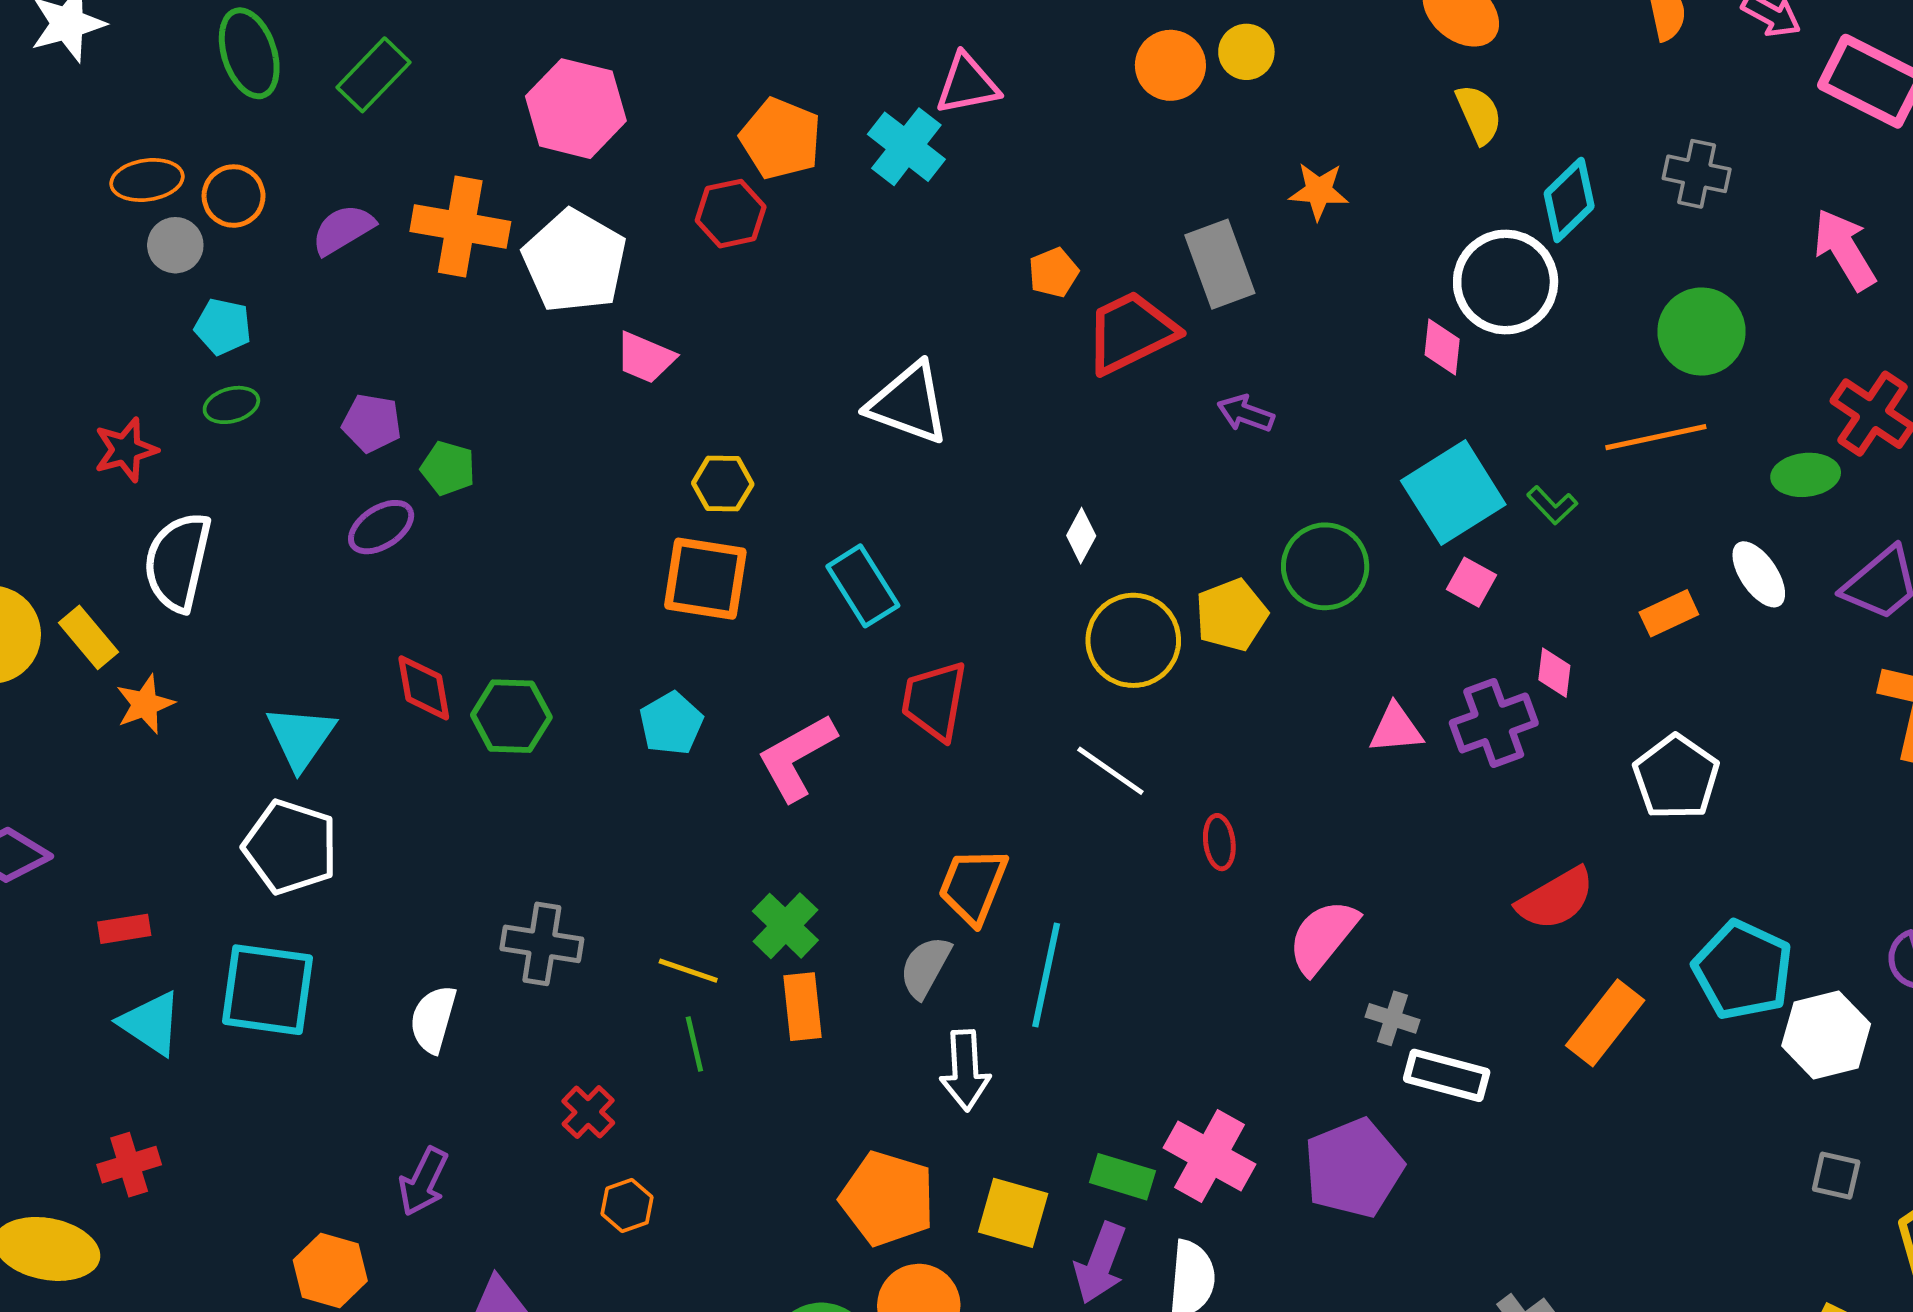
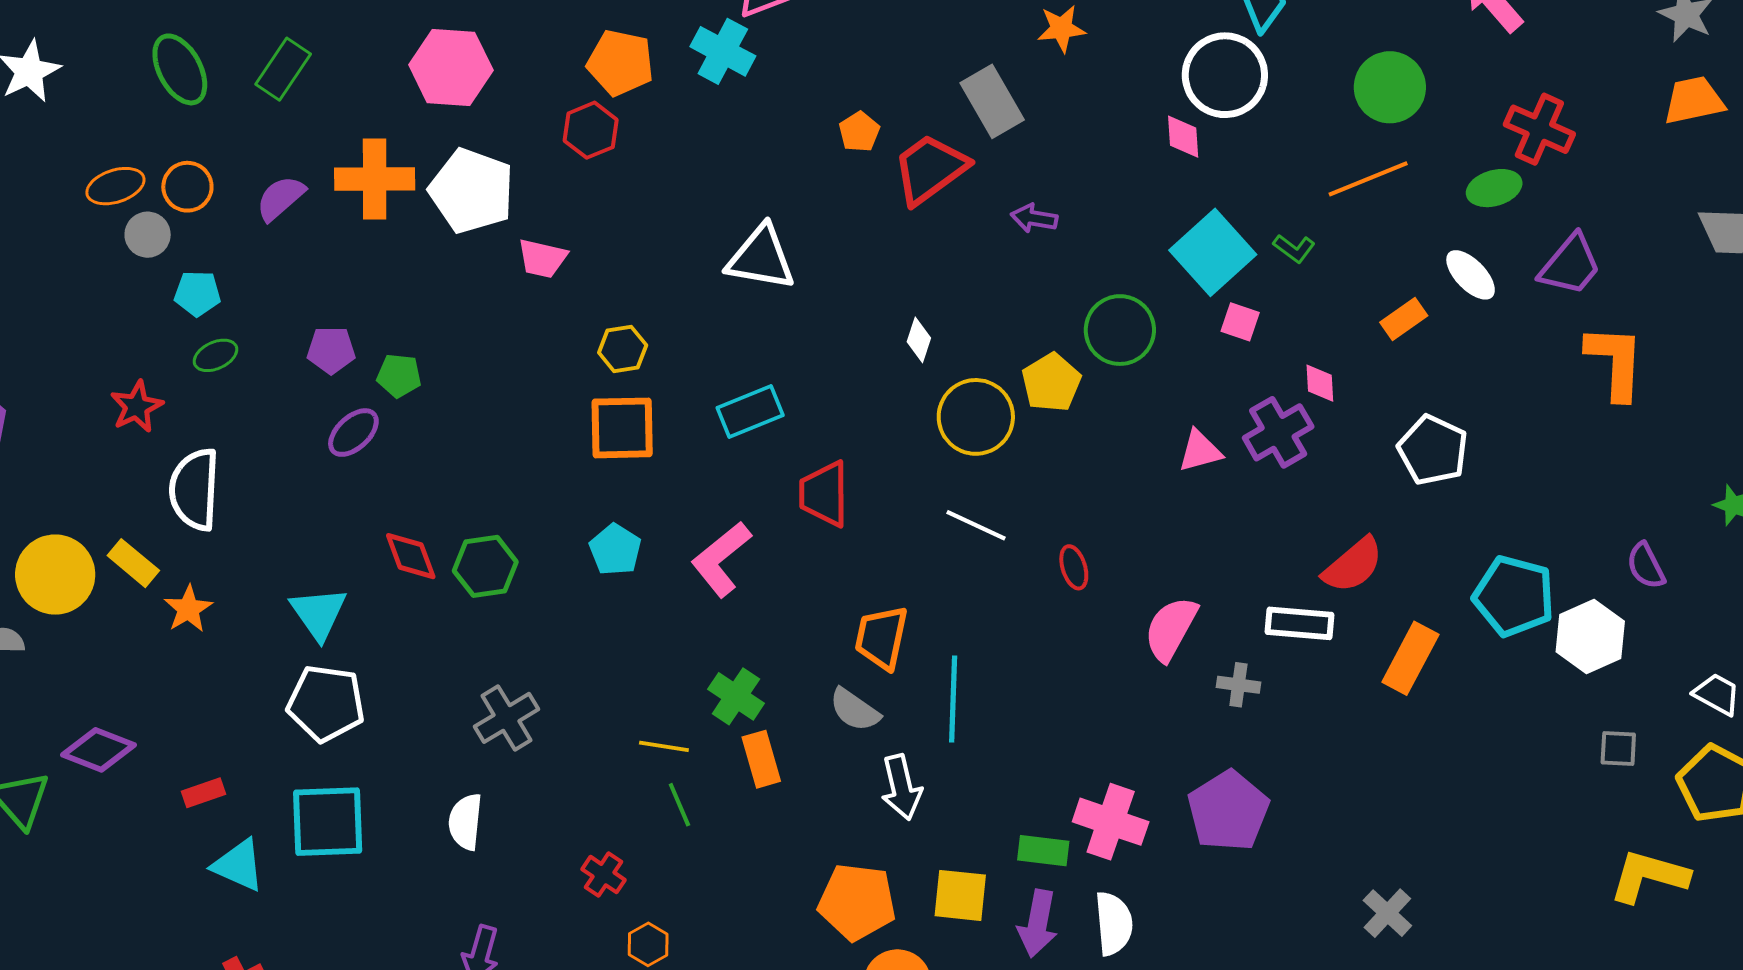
cyan rectangle: (863, 586) -> (750, 412), turned -70
gray cross: (542, 944) -> (507, 718), moved, turned -30
gray semicircle: (925, 967) -> (855, 710), turned -74
white rectangle: (1447, 1075) -> (1300, 623), moved

